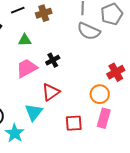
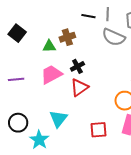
black line: (18, 10) -> (88, 16), moved, turned 32
brown cross: (44, 13) -> (67, 37), moved
red triangle: (51, 92) -> (79, 87), moved

